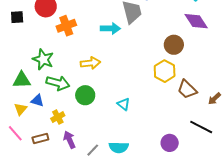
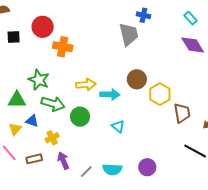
orange cross: (66, 26) -> (63, 47), turned 30
cyan arrow: (110, 29) -> (110, 94), moved
brown circle: (174, 45) -> (137, 79), moved
brown trapezoid: (187, 89) -> (182, 113), turned -145
purple circle: (170, 143) -> (147, 167), moved

